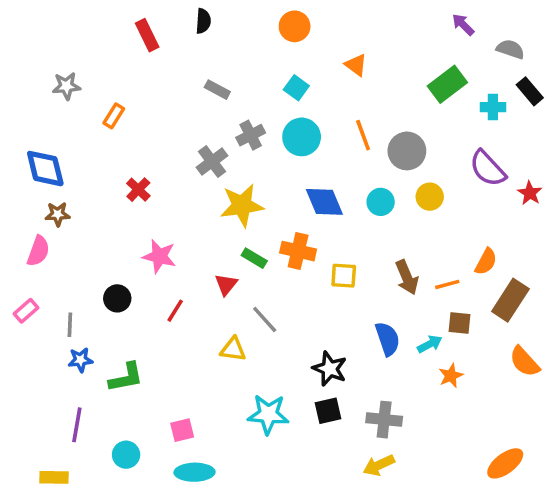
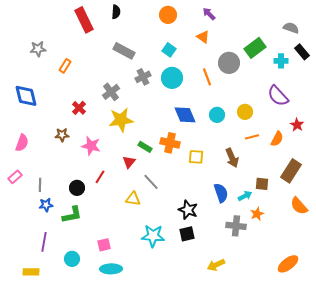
purple arrow: (463, 25) -> (209, 14), moved
red rectangle: (147, 35) -> (84, 20), size x1.4
gray rectangle: (217, 90) -> (124, 51), size x1.5
gray circle: (407, 151) -> (229, 63), moved
gray cross: (212, 162) -> (111, 92), moved
red star: (530, 193) -> (297, 125), moved
yellow star: (242, 205) -> (121, 120), moved
brown star: (58, 214) -> (62, 135), moved
orange semicircle: (486, 262) -> (277, 139), moved
orange line: (447, 284) -> (252, 137), moved
black circle: (117, 298) -> (77, 188), moved
gray cross: (384, 420) -> (236, 226), moved

